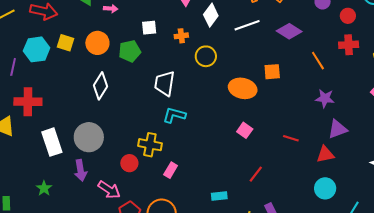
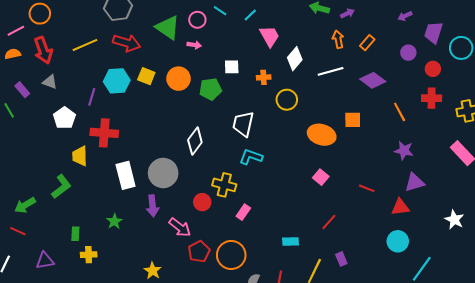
white diamond: (101, 86) -> (195, 141), moved

